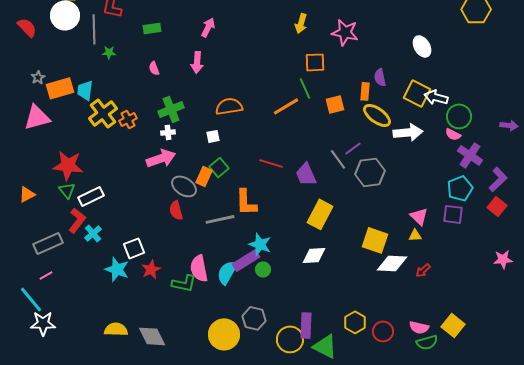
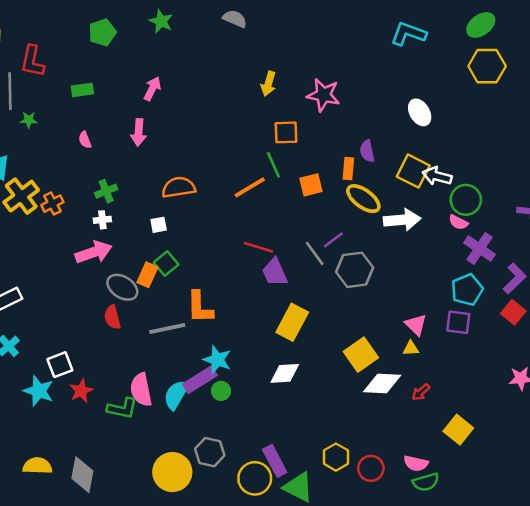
green cross: (171, 109) -> (106, 191), size x0.7
red line: (271, 163) -> (258, 247), moved
yellow square: (375, 240) -> (361, 355), turned 36
purple rectangle: (306, 325) -> (275, 461), turned -30
yellow square: (453, 325) -> (458, 430), moved
gray diamond: (152, 336) -> (82, 475), turned 36

